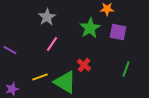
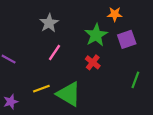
purple square: (118, 32) -> (127, 39), turned -30
red cross: (84, 65) -> (93, 62), moved

